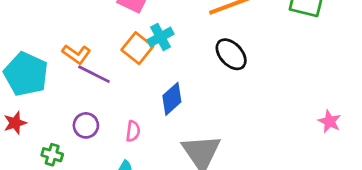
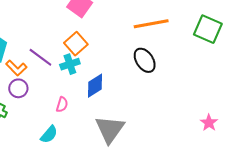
cyan cross: (160, 37) -> (70, 64), moved
orange L-shape: (76, 54) -> (16, 68), moved
purple circle: (86, 125) -> (18, 88), moved

